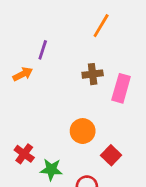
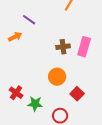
purple line: (43, 50) -> (29, 20), turned -72
brown cross: (93, 74) -> (63, 47), moved

